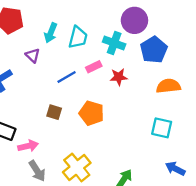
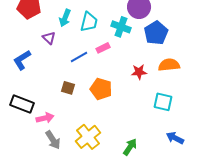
red star: (119, 77) -> (139, 72), moved

